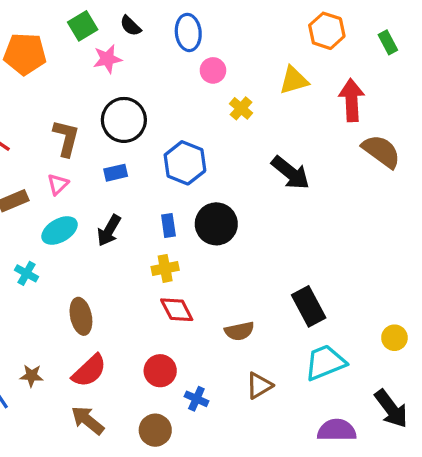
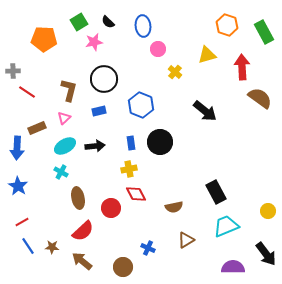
green rectangle: (388, 42) -> (264, 32), size x1.6
black arrow: (109, 230) -> (95, 146), turned -126
cyan cross: (27, 273) -> (61, 172), moved
red circle: (160, 371) -> (111, 208), moved
brown star: (31, 376) -> (52, 247), moved

